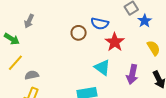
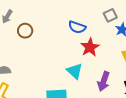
brown circle: (79, 33) -> (25, 31), moved

